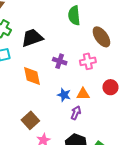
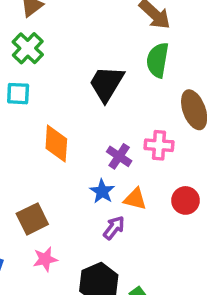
black trapezoid: (32, 38) -> (106, 84), moved, turned -55
purple cross: (60, 61) -> (119, 156), moved

